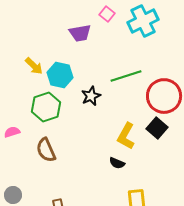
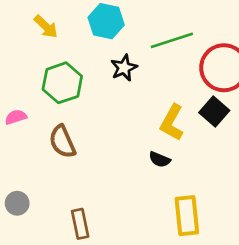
cyan hexagon: (60, 75) -> (106, 21), moved

